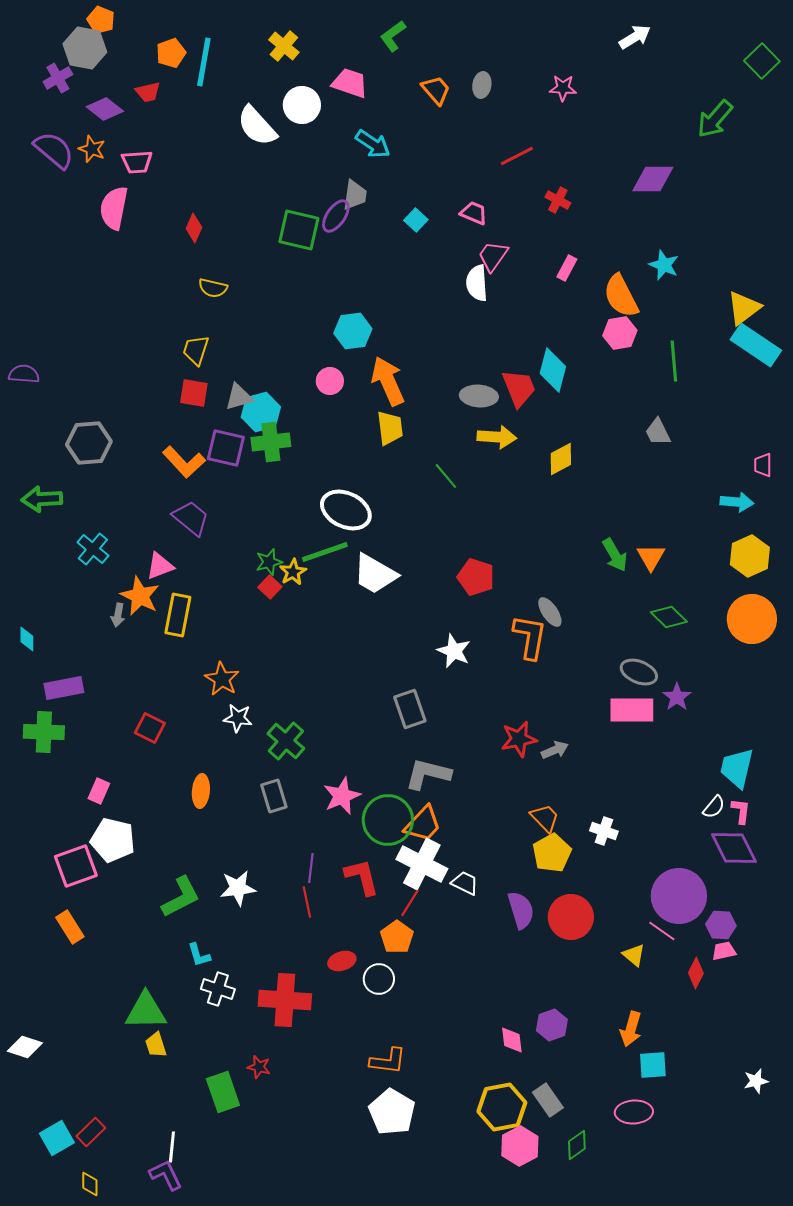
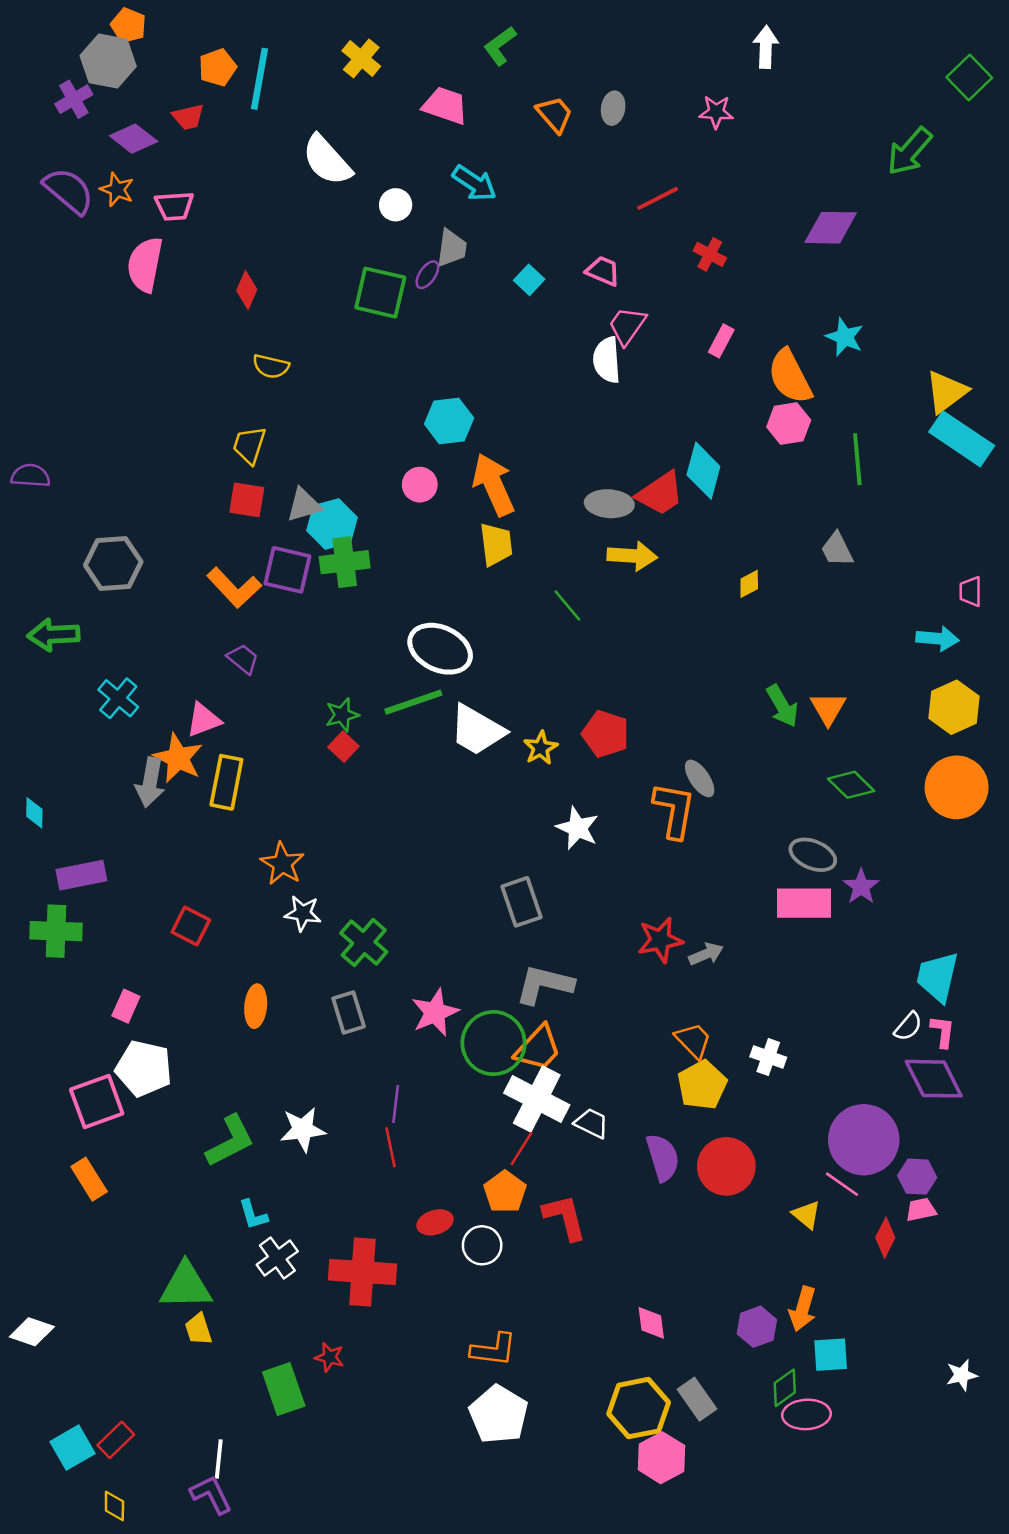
white arrow: (635, 37) -> (766, 47), moved, turned -56
white circle: (302, 105) -> (396, 205), moved, size x0.7
purple ellipse: (336, 216) -> (427, 275), size x0.7
red trapezoid: (519, 388) -> (660, 494), turned 78
yellow diamond: (561, 459) -> (749, 584), moved, size x0.7
purple trapezoid: (191, 518) -> (243, 659), size x0.7
yellow star: (293, 572) -> (541, 748), moved
gray arrow: (118, 615) -> (150, 782), size x1.6
red L-shape: (362, 877) -> (565, 1217), moved
white cross: (218, 989) -> (277, 1258), turned 36
purple hexagon: (552, 1025) -> (757, 1327), moved
green diamond: (577, 1145) -> (785, 1388), moved

